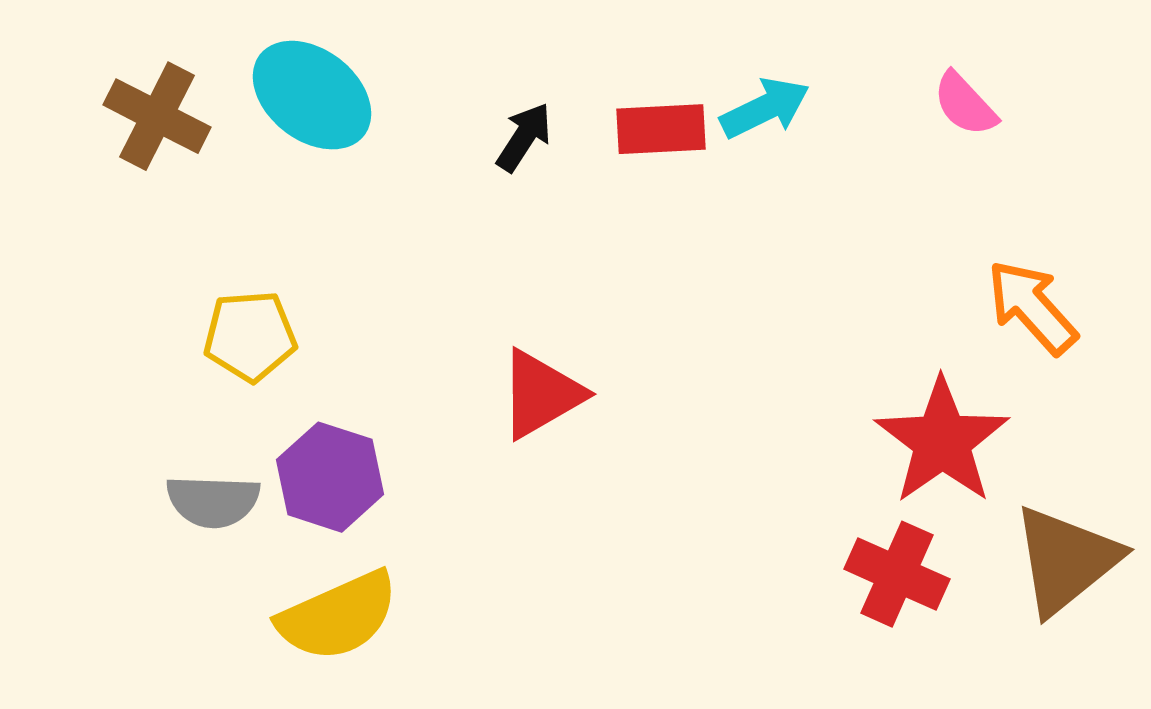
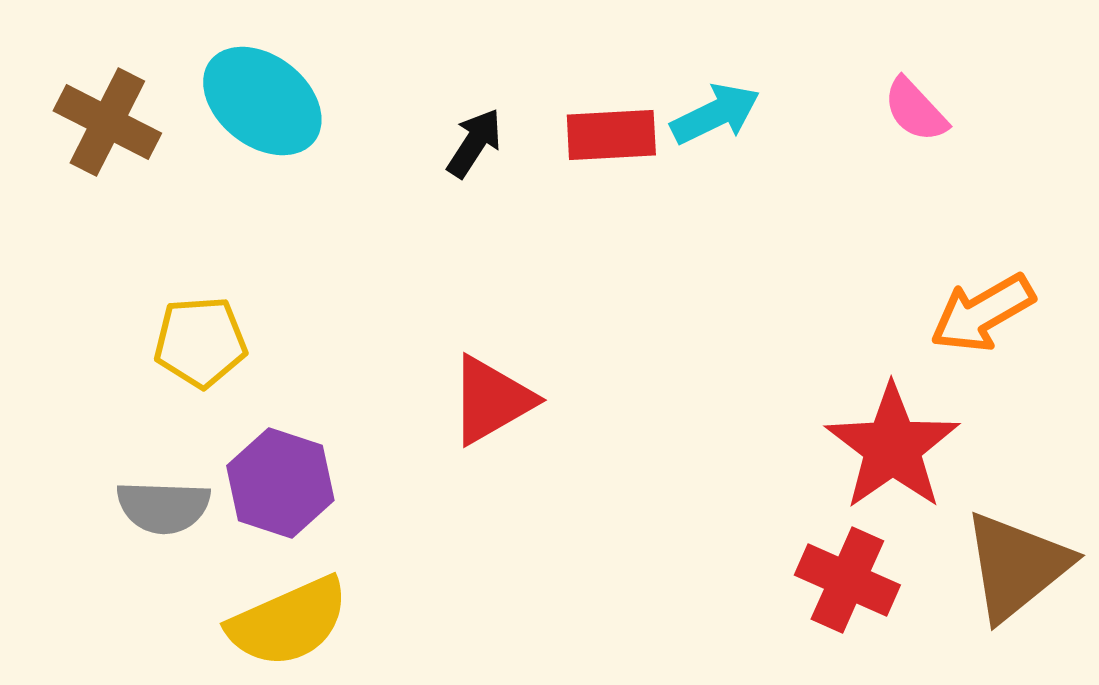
orange arrow: (1032, 307) -> (982, 313), turned -78

